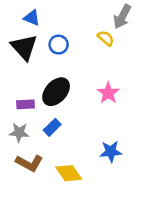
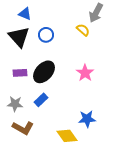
purple rectangle: (25, 104) -> (20, 73), moved
yellow diamond: (69, 173) -> (67, 136), moved

